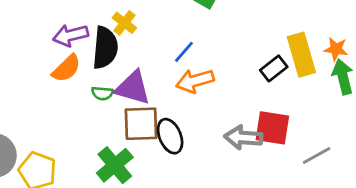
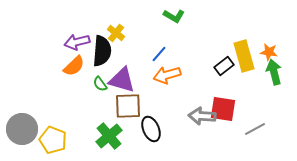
green semicircle: (102, 93) -> (100, 84), turned 49
black ellipse: (170, 136) -> (151, 129), moved

